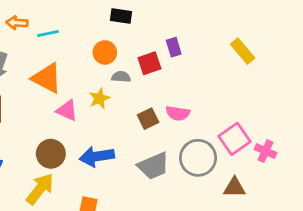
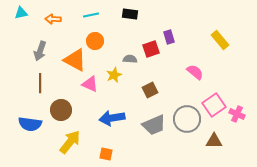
cyan line: (48, 34) -> (91, 15), moved
orange circle: (105, 52) -> (95, 41), moved
pink semicircle: (178, 113) -> (195, 72), moved, turned -150
brown circle: (51, 154) -> (61, 110), moved

